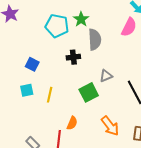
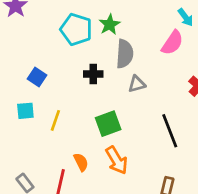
gray triangle: (106, 76) -> (137, 84), moved
orange semicircle: (72, 123) -> (81, 162), turned -56
orange arrow: (110, 126) -> (117, 160), moved

